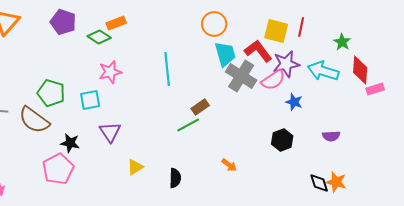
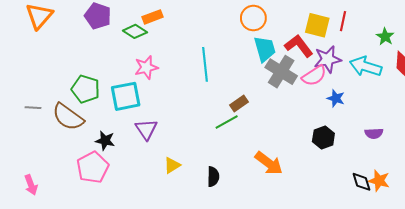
cyan square: (90, 100) -> (126, 96), size x1.4
orange arrow: (229, 165) -> (269, 163), size x1.8

